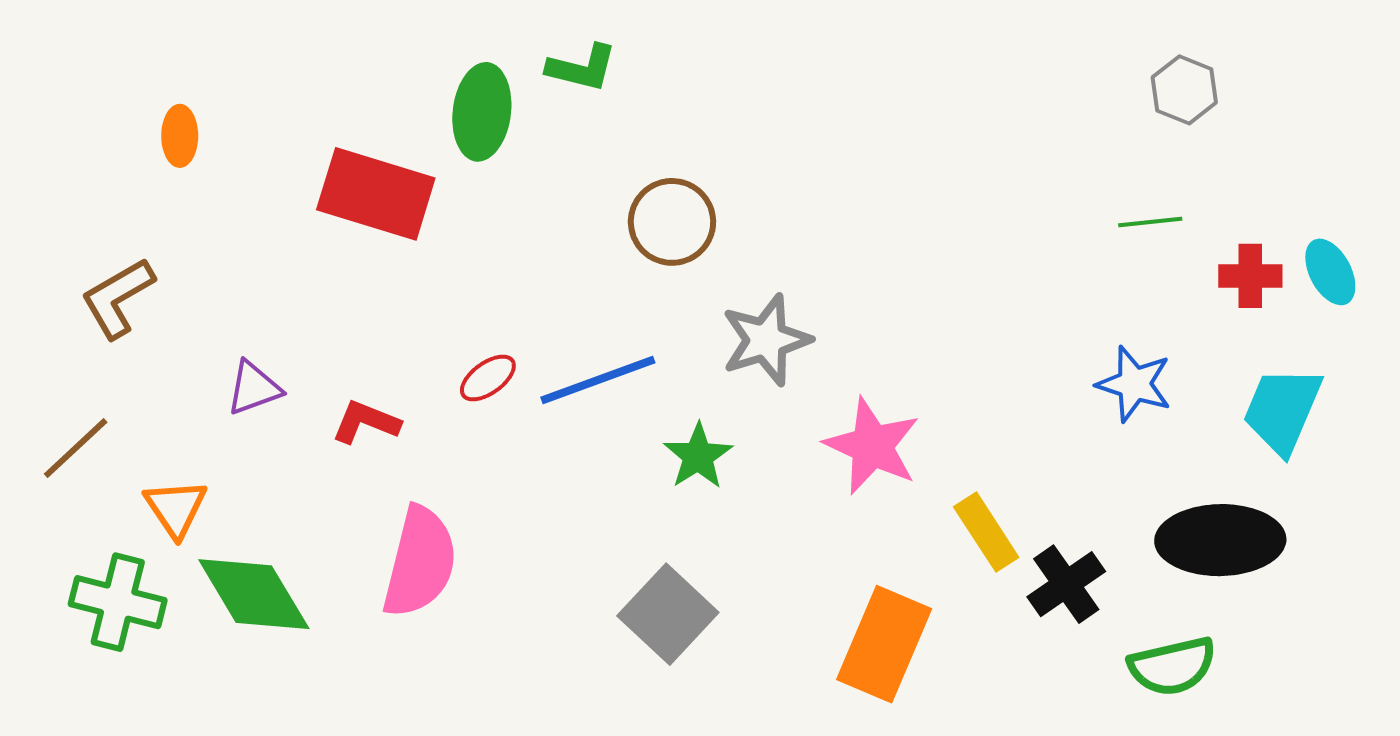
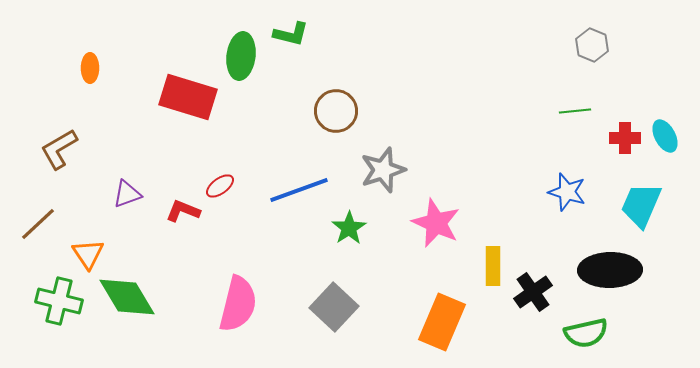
red ellipse: (488, 378) -> (220, 186), moved
yellow rectangle: (986, 532) -> (493, 266), turned 33
pink semicircle: (420, 562) -> (238, 304), moved

